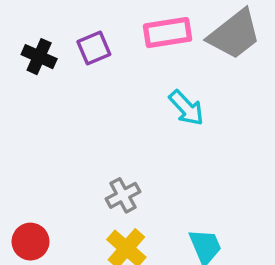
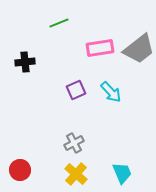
purple square: (94, 48) -> (76, 90), moved
black cross: (39, 57) -> (25, 62), turned -30

